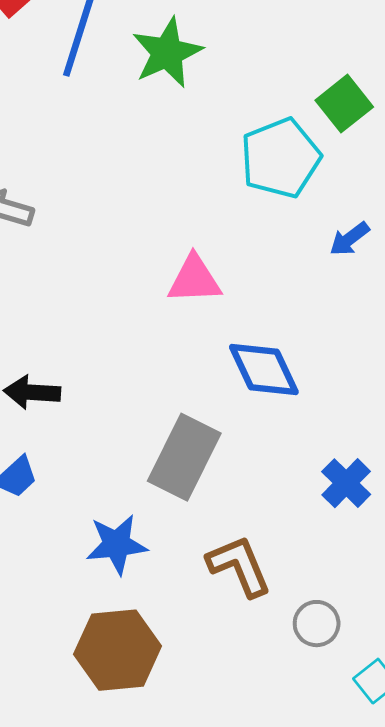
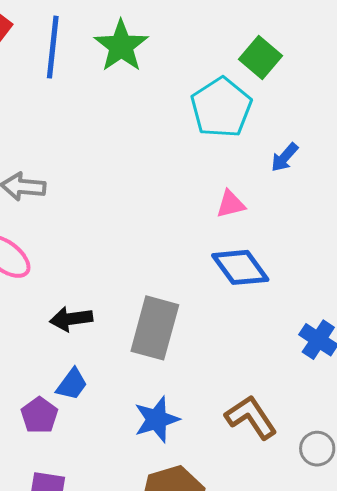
pink triangle: (194, 279) -> (231, 204), moved, size x0.7
gray rectangle: (184, 457) -> (155, 328), moved

